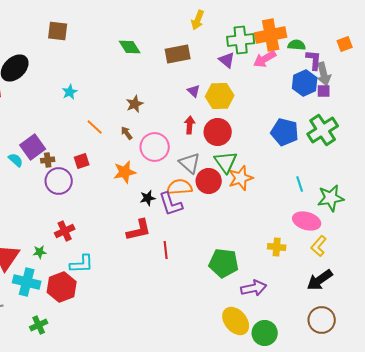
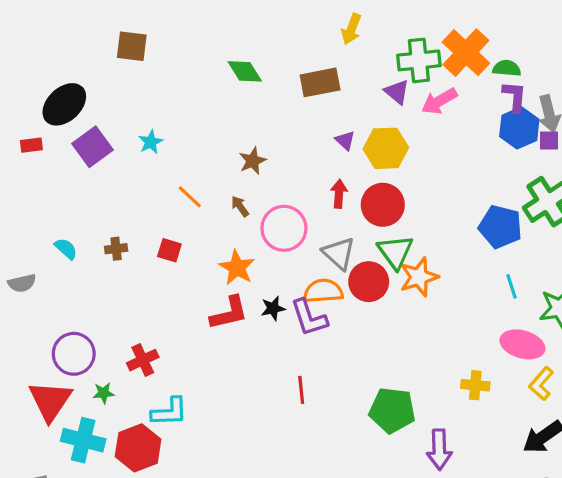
orange cross: (271, 35) -> (466, 53), turned -36
pink arrow: (265, 59) -> (439, 101), moved
purple L-shape: (314, 60) -> (515, 97), moved
blue pentagon: (285, 132) -> (500, 227), moved
purple square: (33, 147) -> (93, 147), moved
red square: (82, 161) -> (169, 250), turned 35
orange star: (125, 172) -> (237, 268), turned -30
purple circle: (59, 181) -> (74, 354), moved
red L-shape: (139, 230) -> (229, 313), moved
purple arrow: (254, 288) -> (439, 450), turned 100

